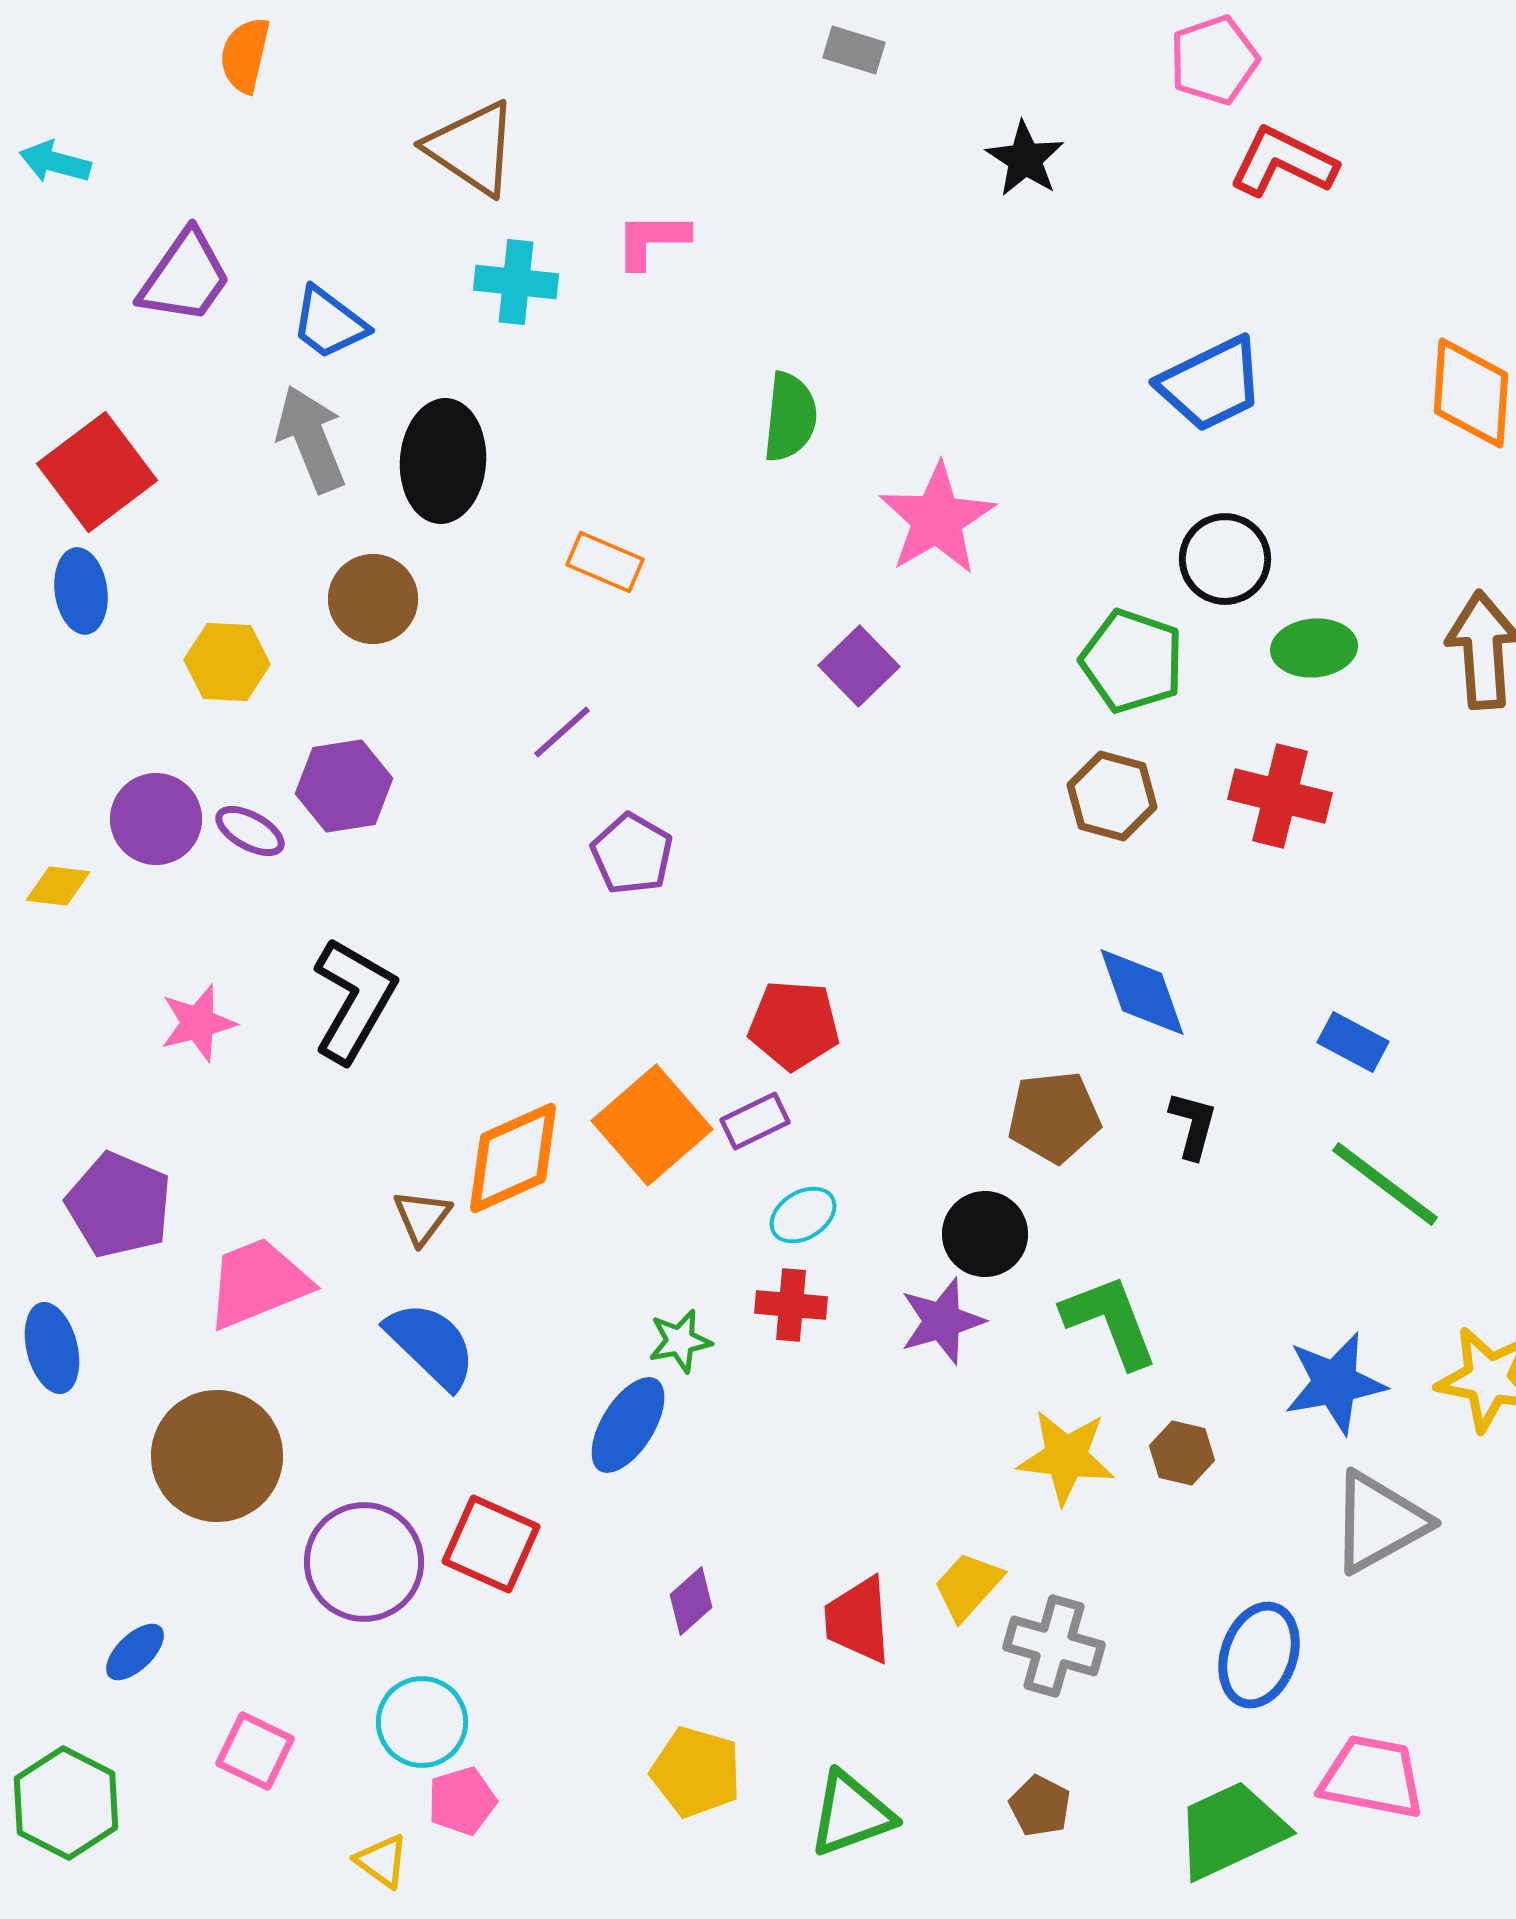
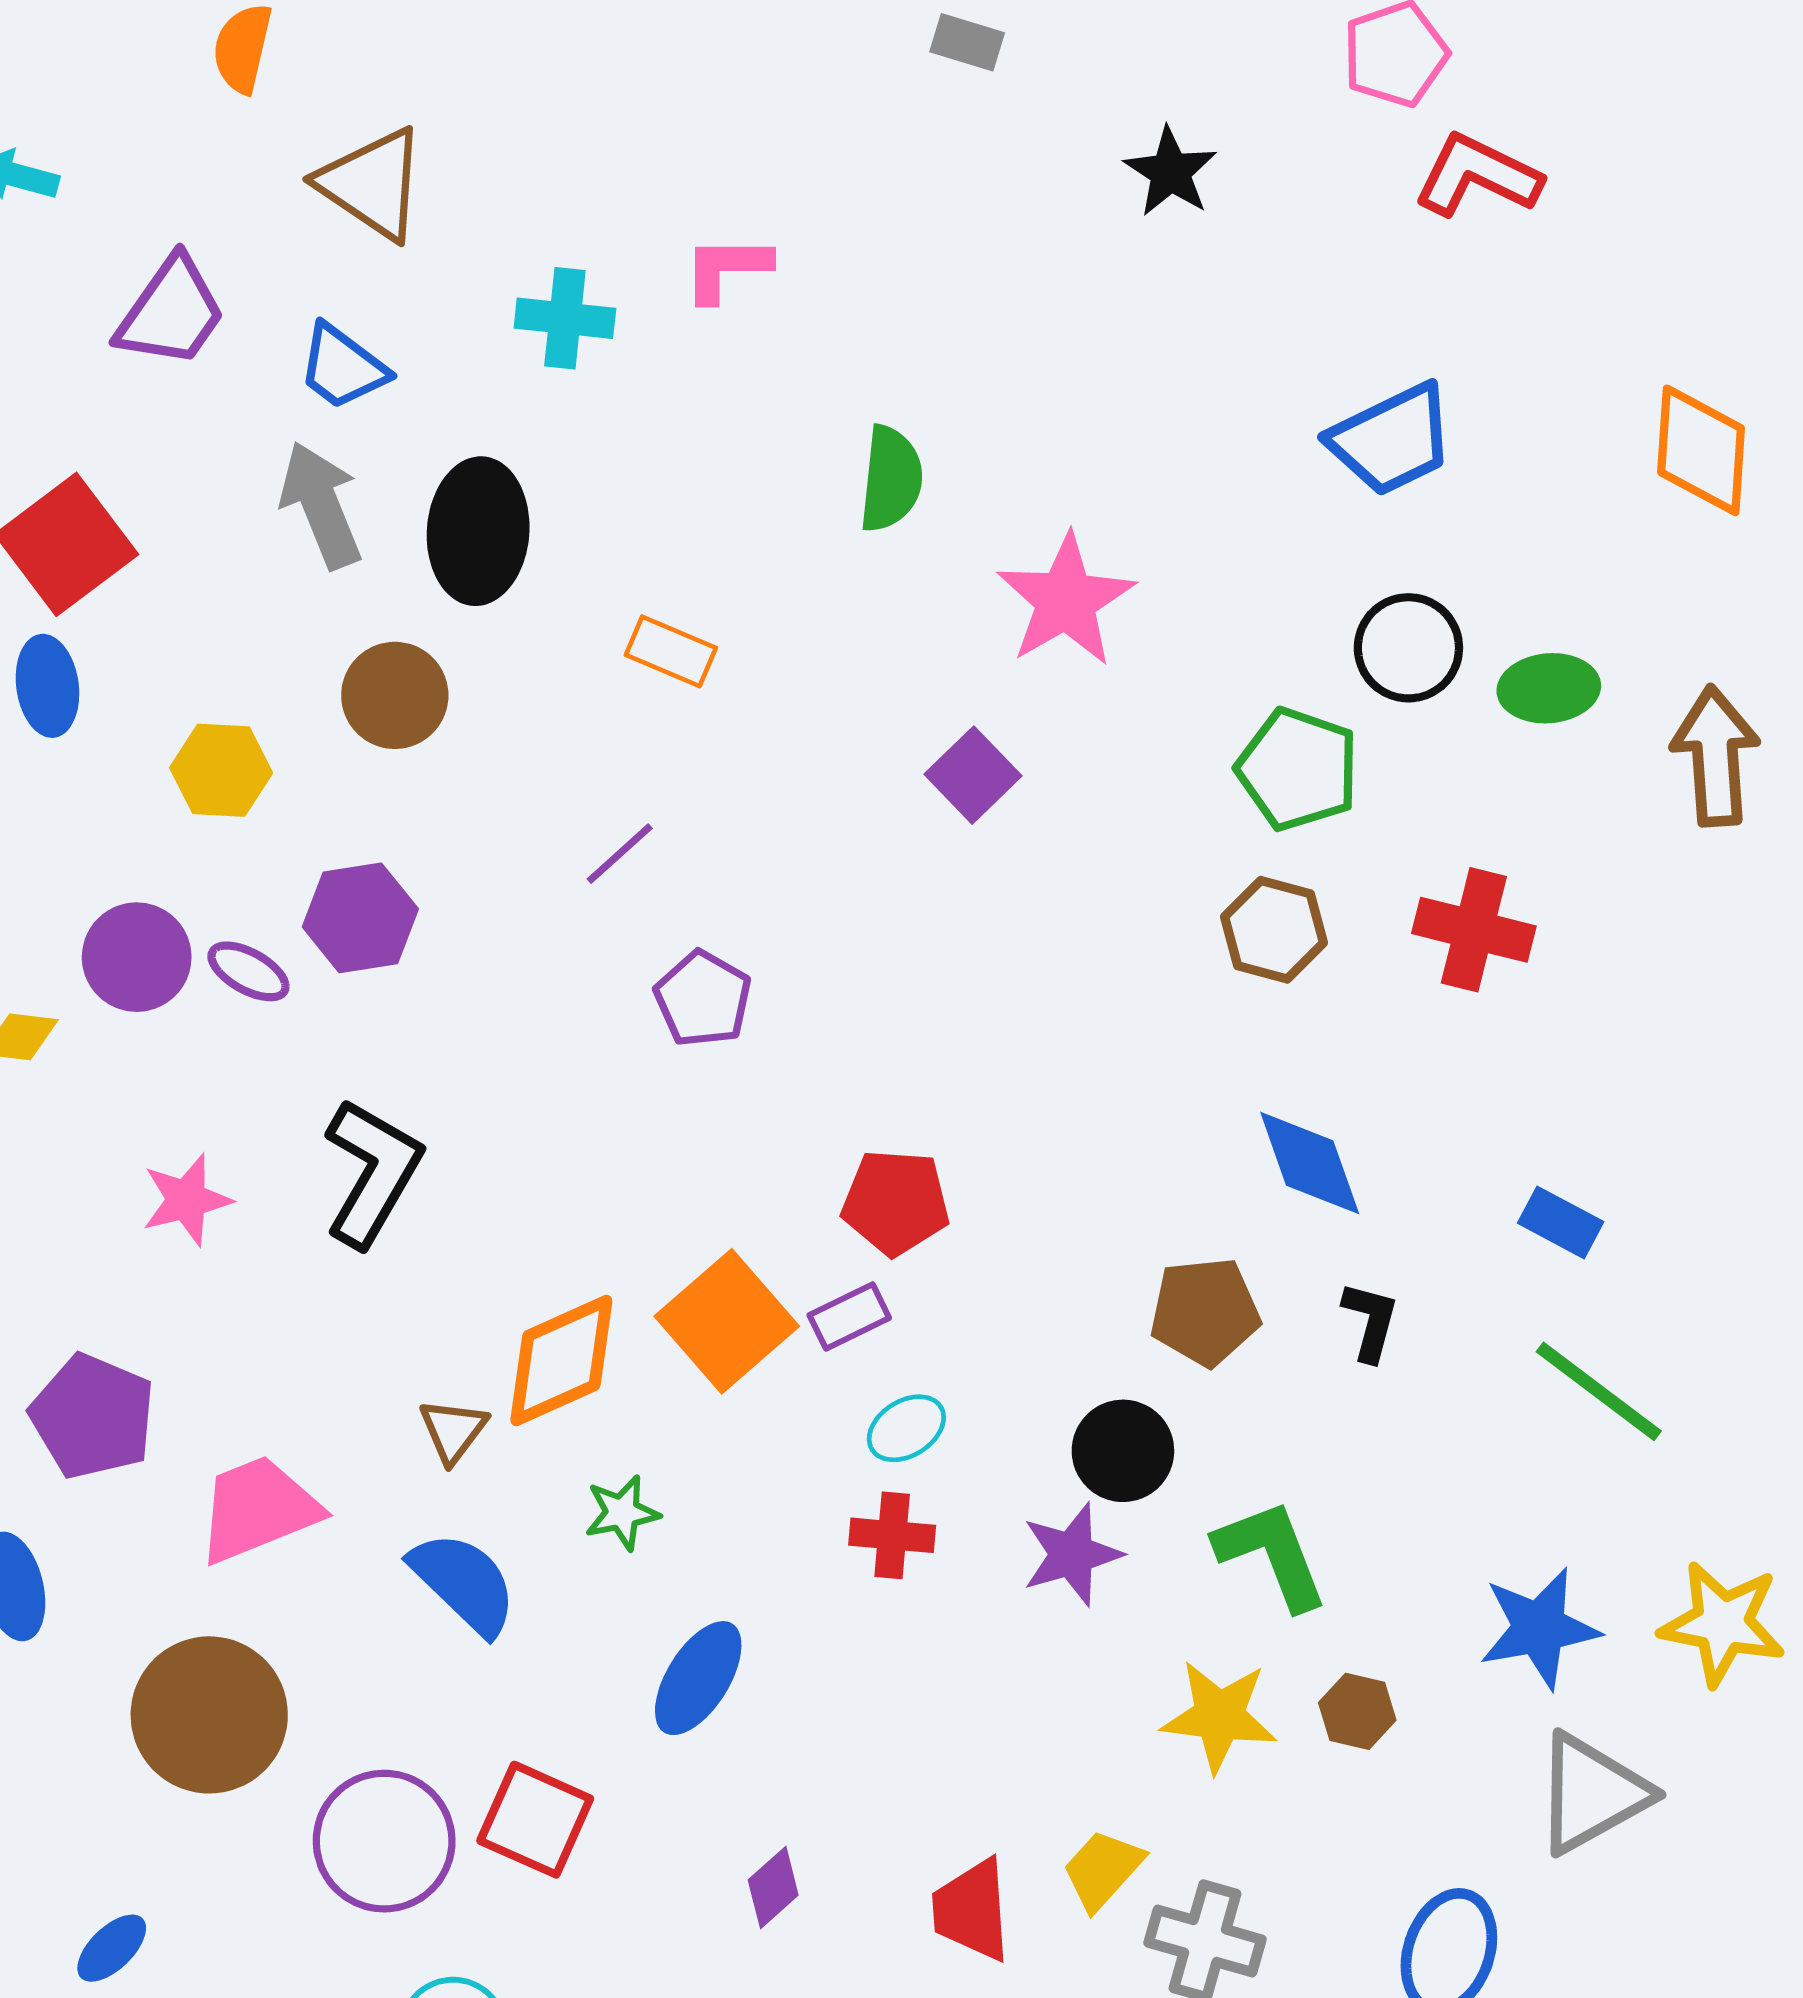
brown triangle: (472, 148) -> (372, 184), moved
green ellipse: (1314, 648) -> (1549, 688), moved
green star: (680, 1341) -> (622, 1513), moved

